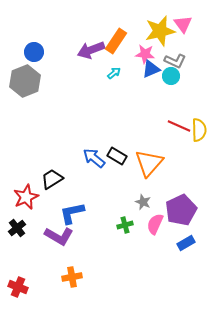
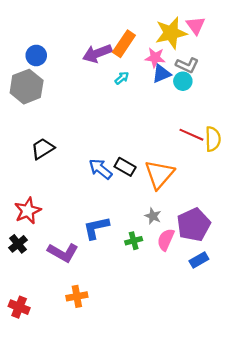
black trapezoid: (52, 179) -> (43, 149), moved
blue L-shape: (72, 213) -> (96, 228), moved

